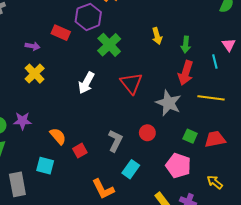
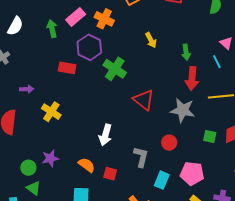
yellow arrow: (157, 36) -> (151, 40), moved
purple arrow: (33, 46) -> (27, 89), moved
white arrow: (86, 83) -> (105, 135), moved
red square: (80, 151) -> (110, 174), turned -32
pink pentagon: (178, 166) -> (192, 174), moved

